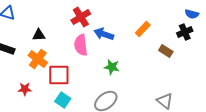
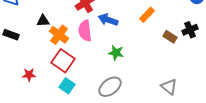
black cross: (185, 32) -> (190, 30), moved
orange cross: (38, 59) -> (59, 35), moved
red square: (59, 75) -> (63, 61), turned 35

